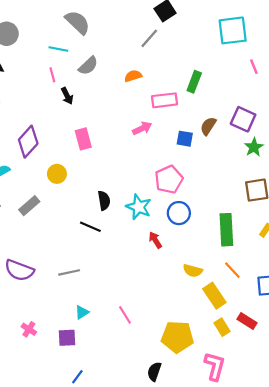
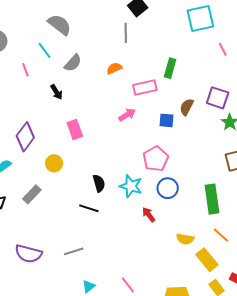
gray line: (149, 38) -> (126, 33), turned -36
cyan line: (58, 49) -> (44, 50), turned 48
pink line: (52, 75) -> (25, 70), moved

